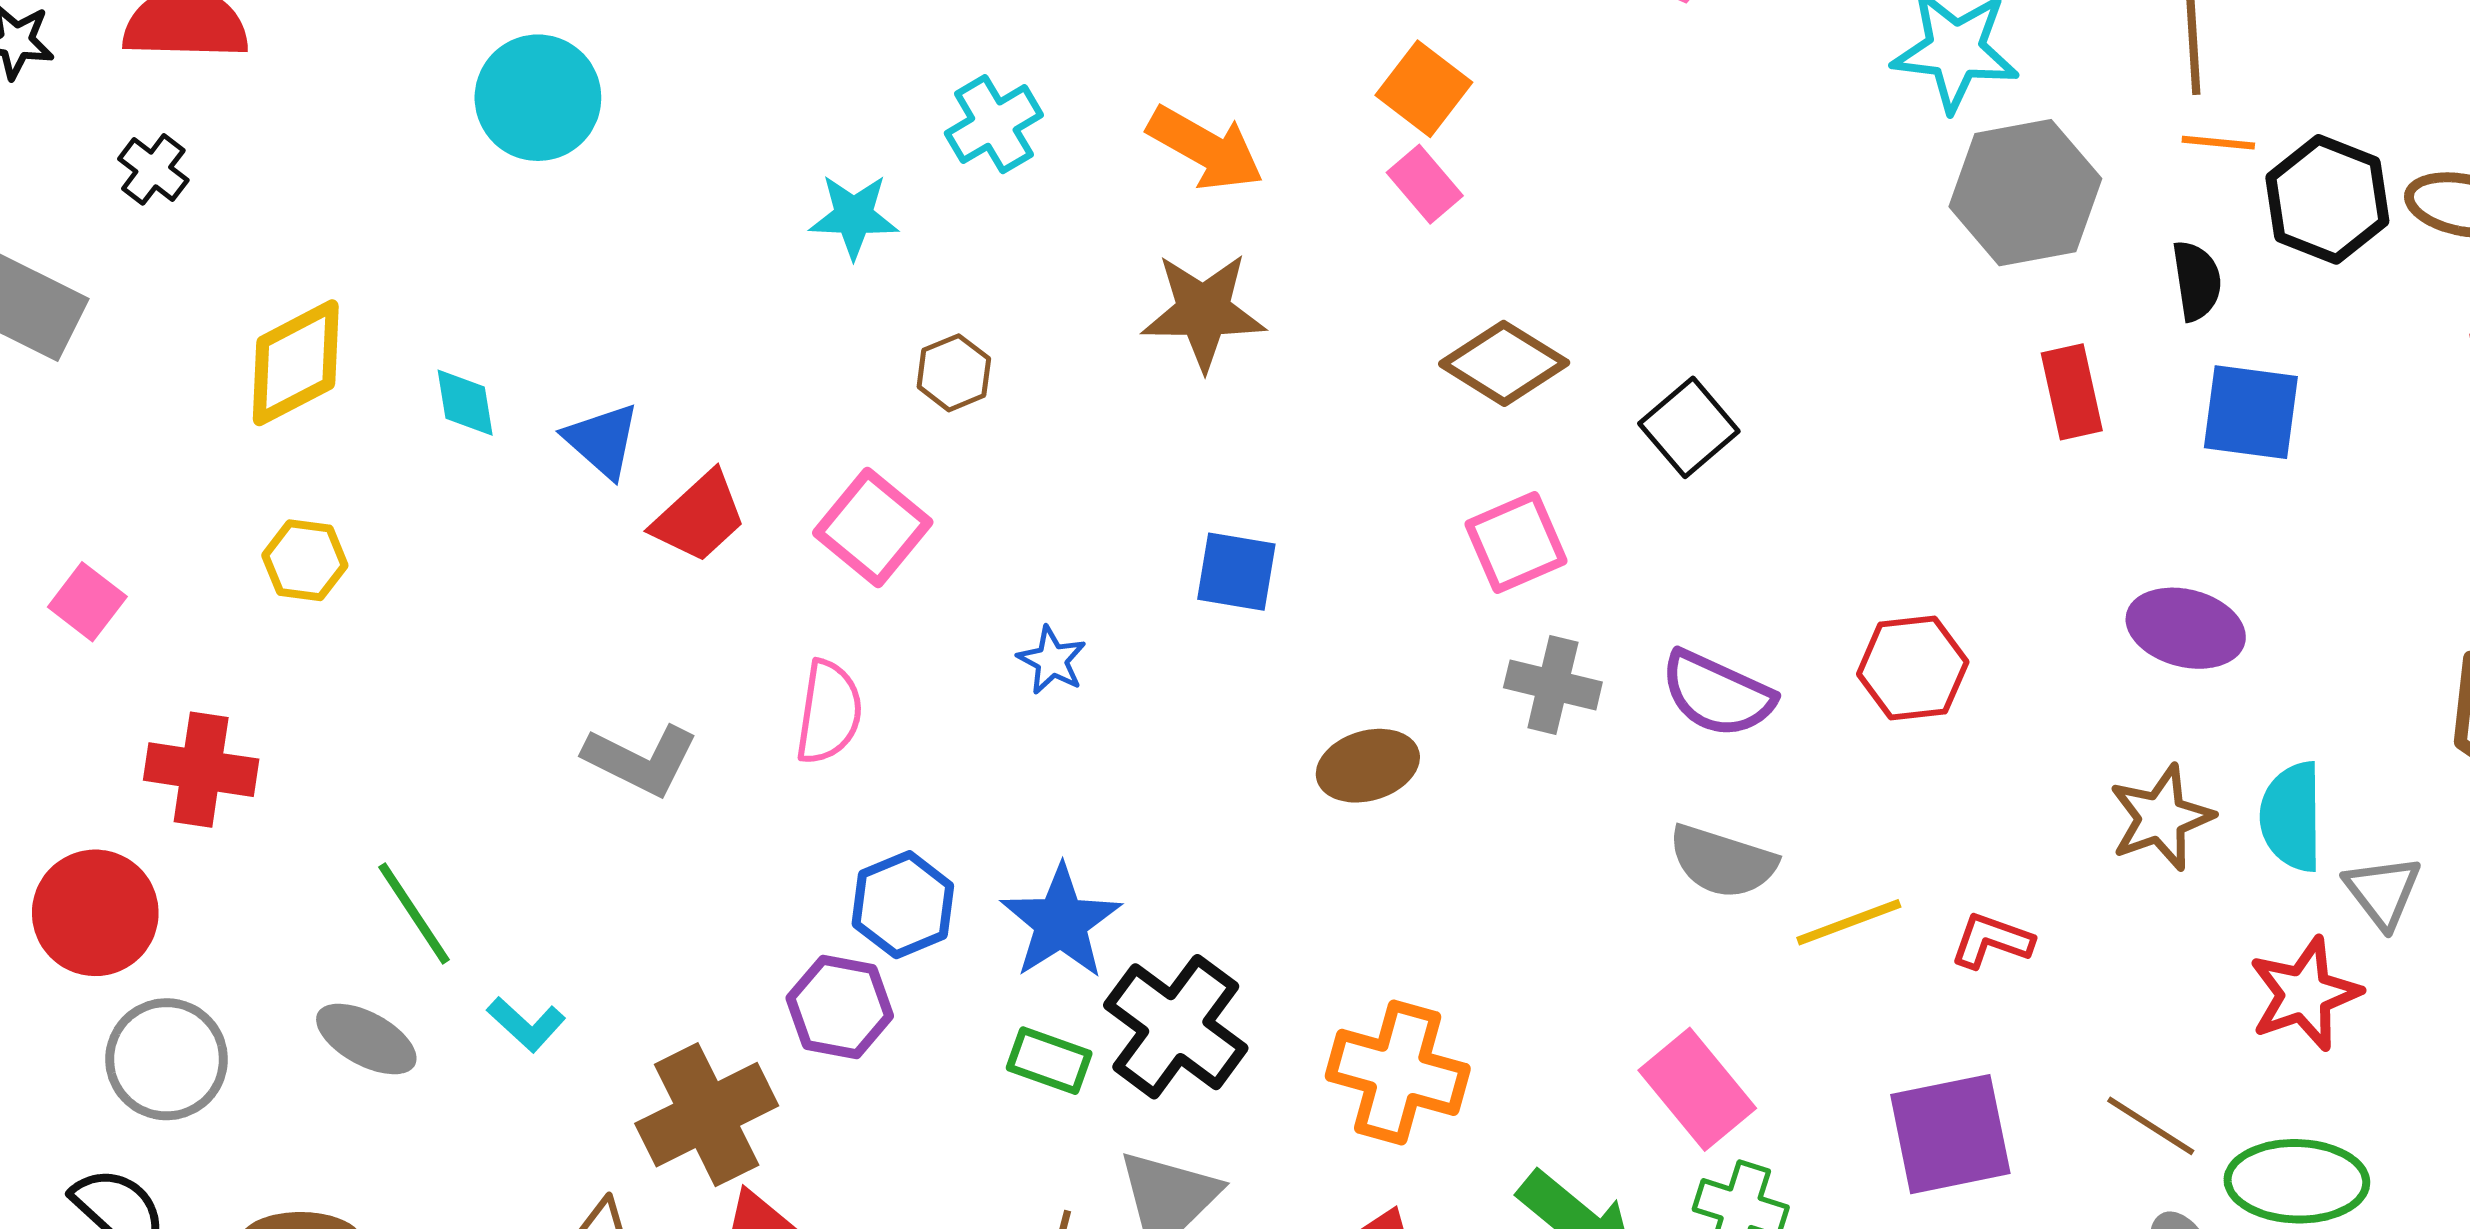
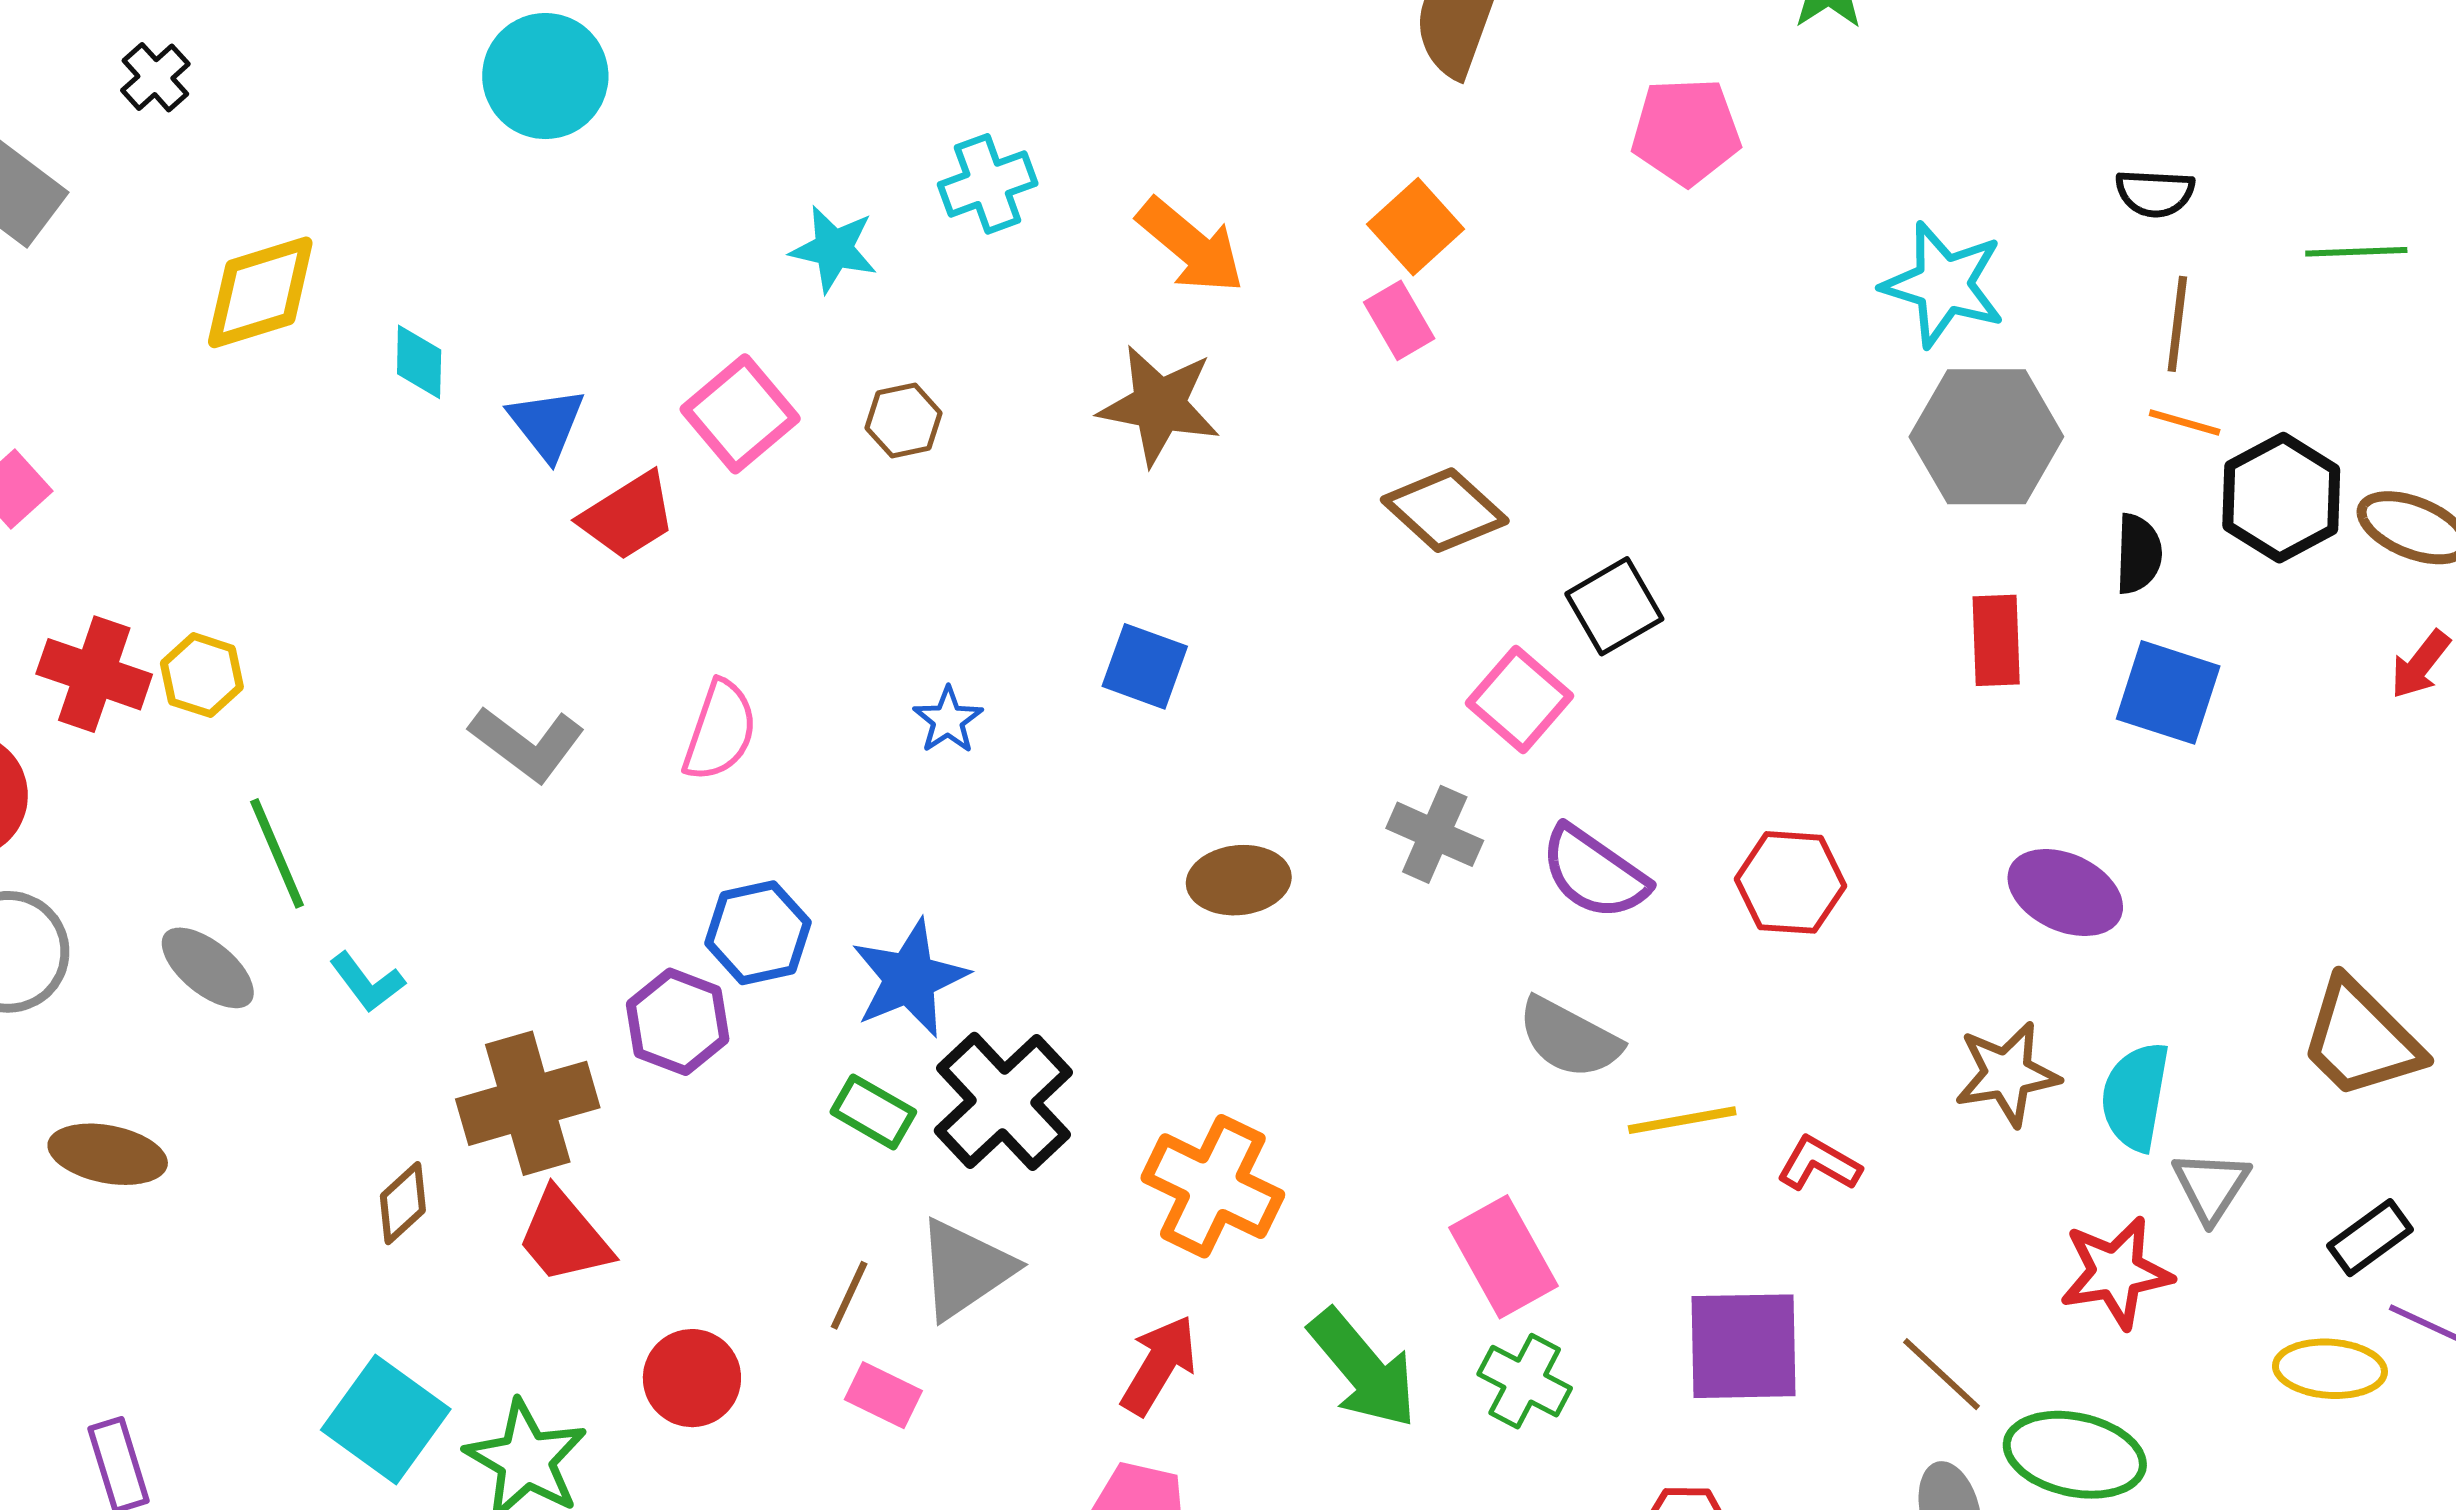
pink square: (873, 528) -> (740, 414), moved
pink square: (1516, 542) -> (1519, 700), moved, turned -36
yellow hexagon: (305, 560) -> (202, 675), moved

